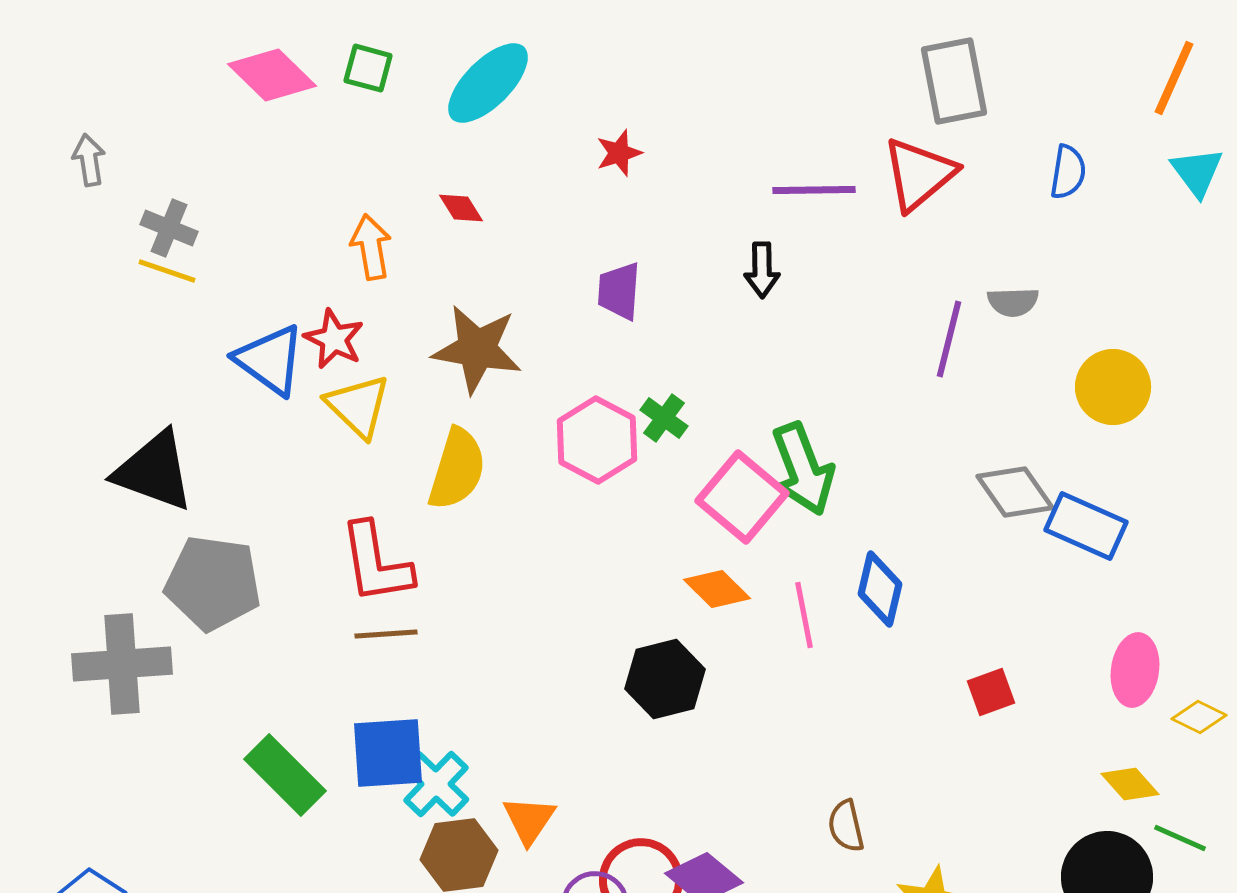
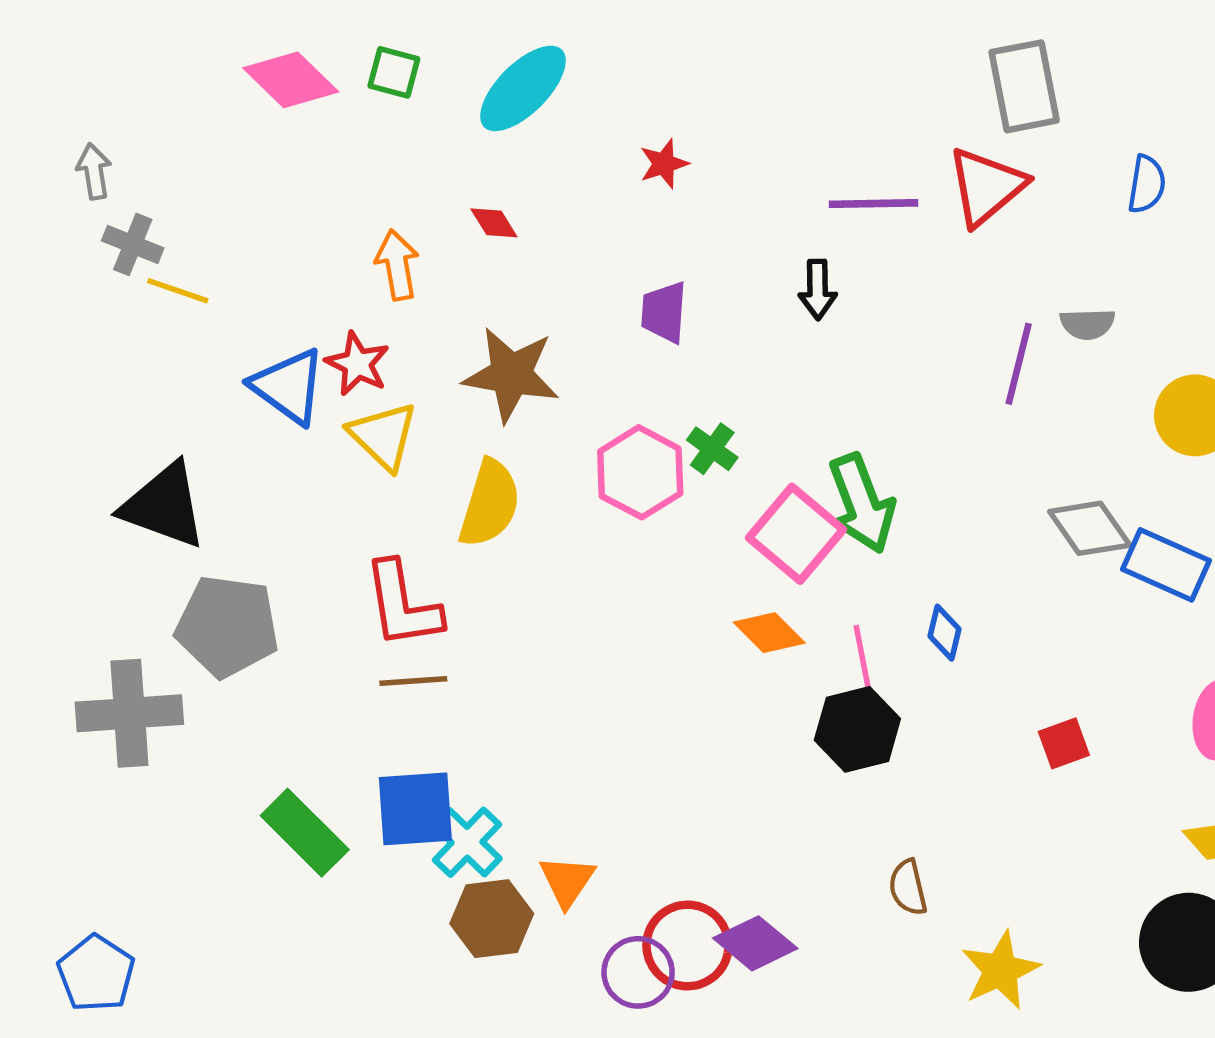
gray cross: (169, 228) -> (133, 244), moved
blue diamond: (880, 589) -> (944, 633), size x0.7
black hexagon: (665, 679) -> (857, 729), moved

